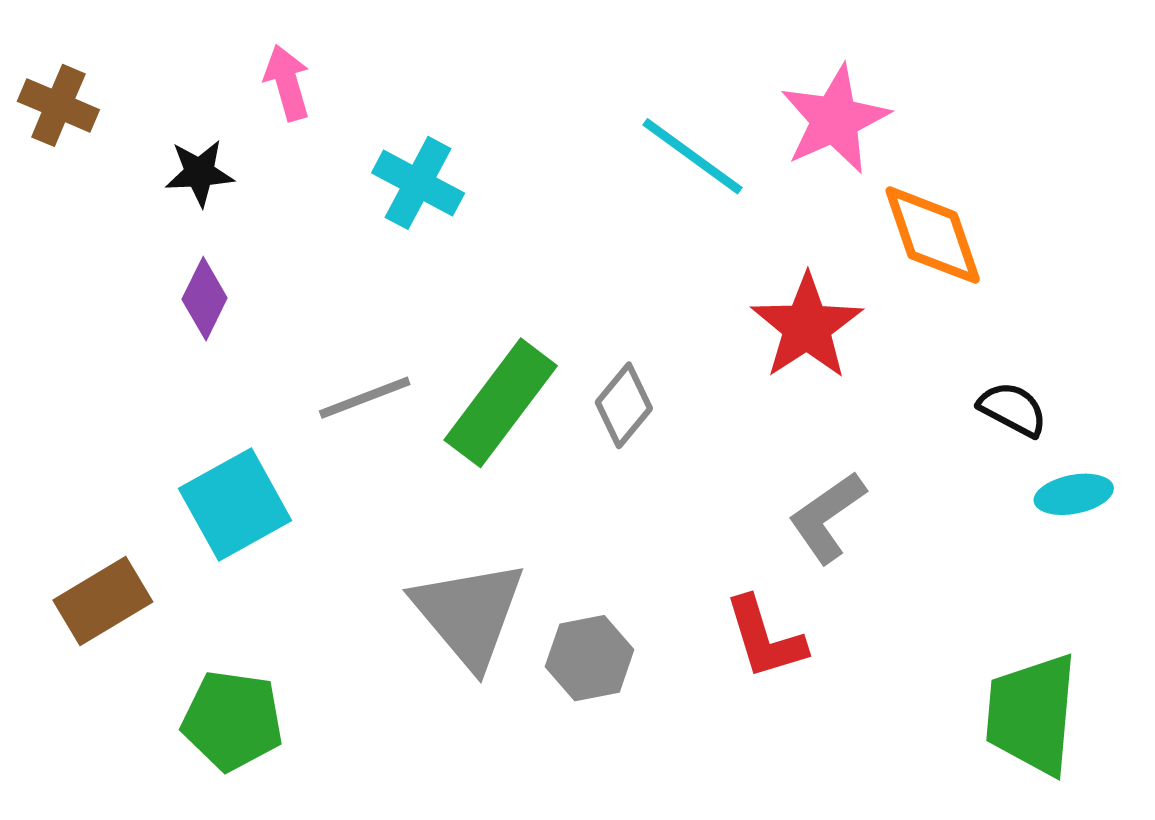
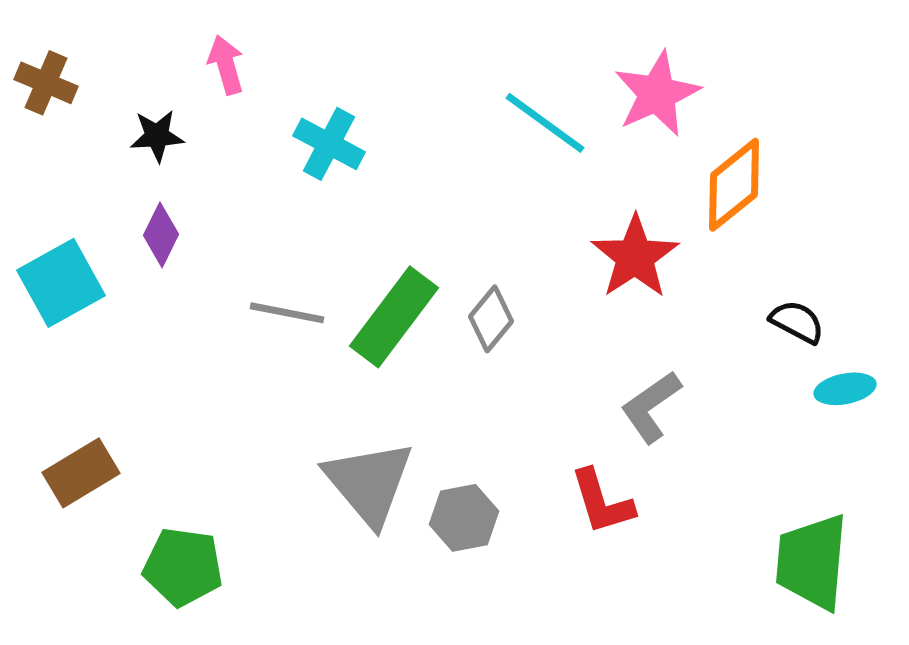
orange diamond: (933, 235) -> (734, 185), turned 70
gray line: (365, 398) -> (287, 313), turned 32
cyan square: (235, 504) -> (61, 283), moved

